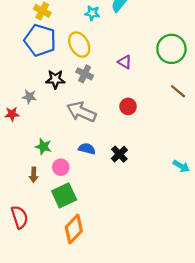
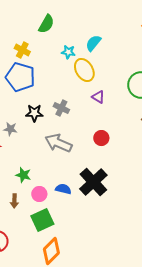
yellow ellipse: (79, 45) -> (84, 70), moved
blue semicircle: (87, 149) -> (63, 189), moved
black cross: (119, 154) -> (93, 182), size x1.8

